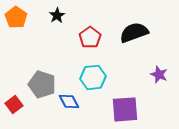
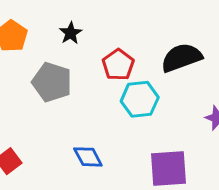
cyan hexagon: (93, 77) -> (140, 99), moved
gray pentagon: (42, 84) -> (52, 82), moved

